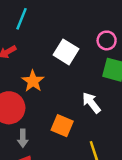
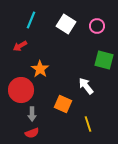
pink circle: (107, 40) -> (97, 26), moved
white square: (66, 52) -> (66, 24), moved

